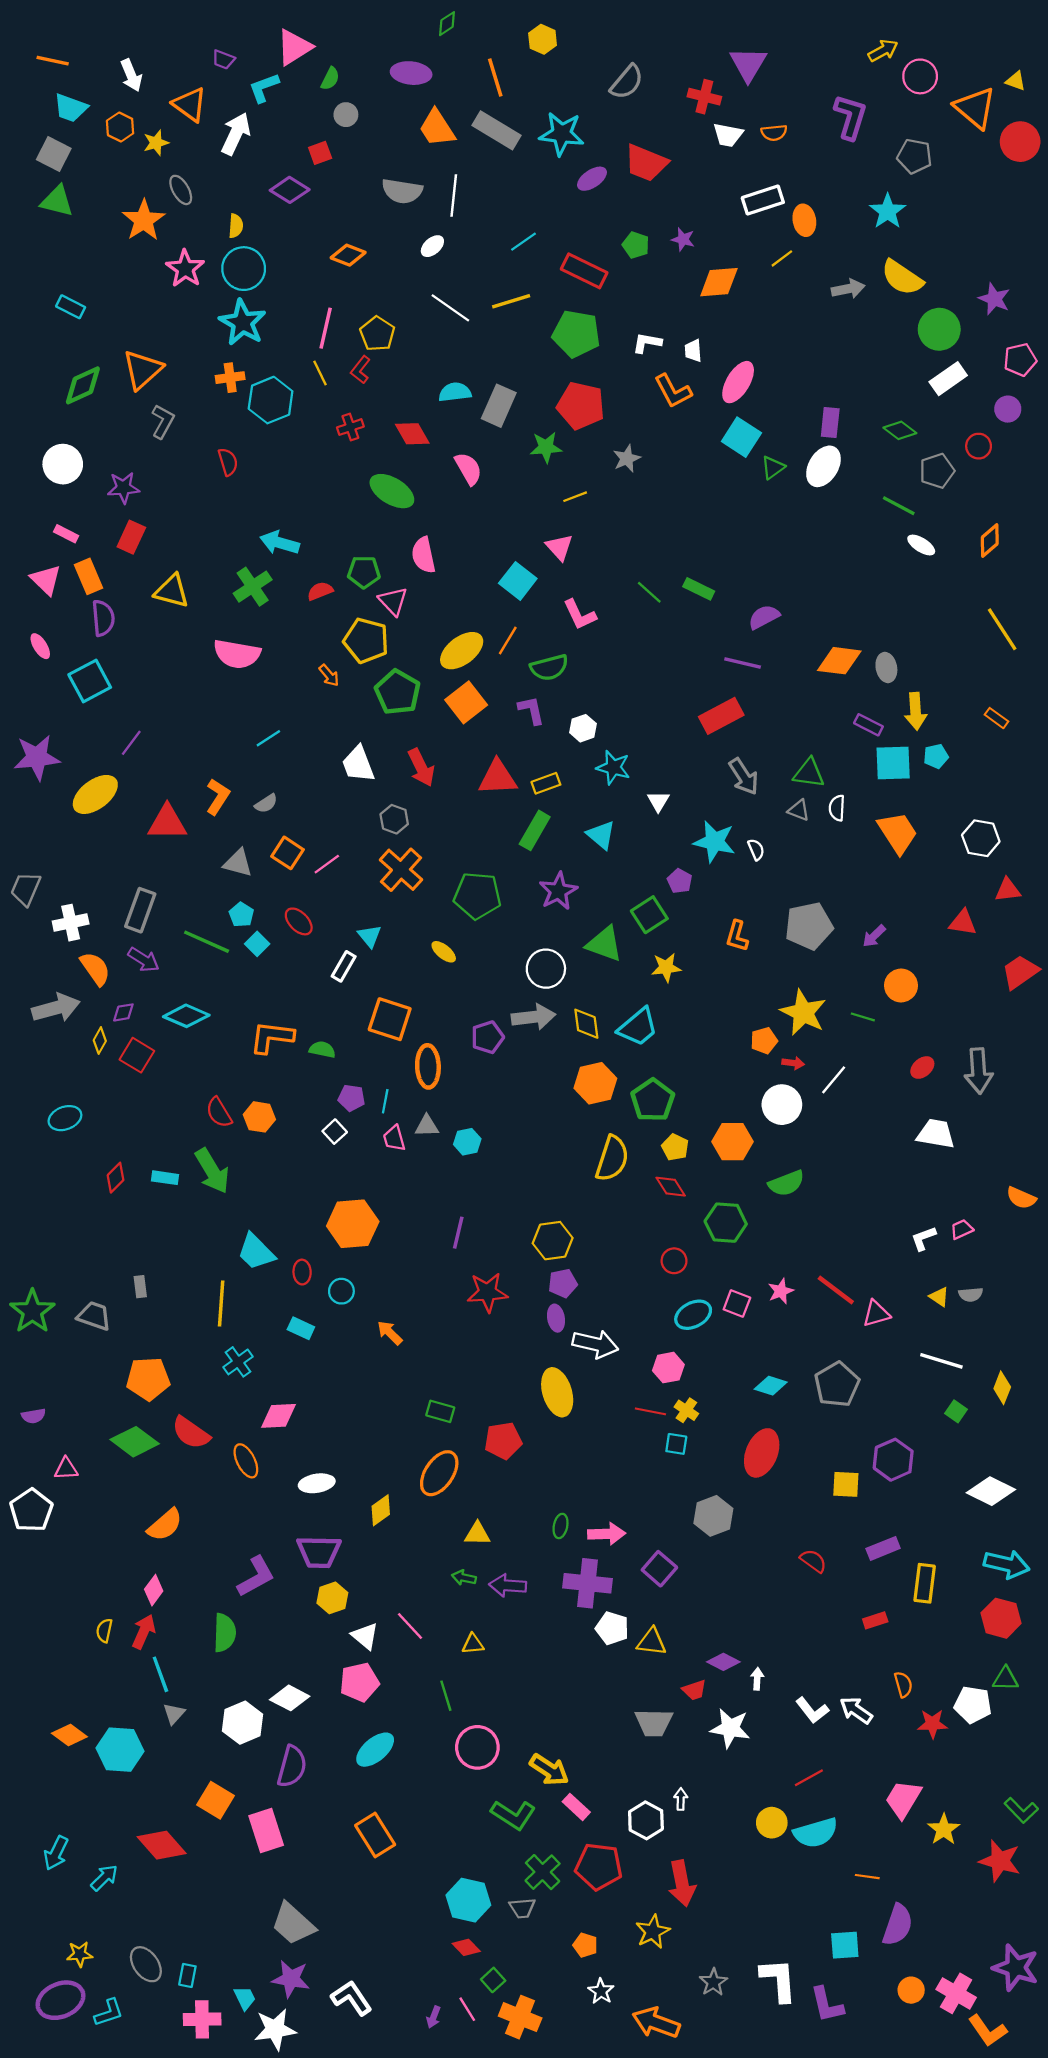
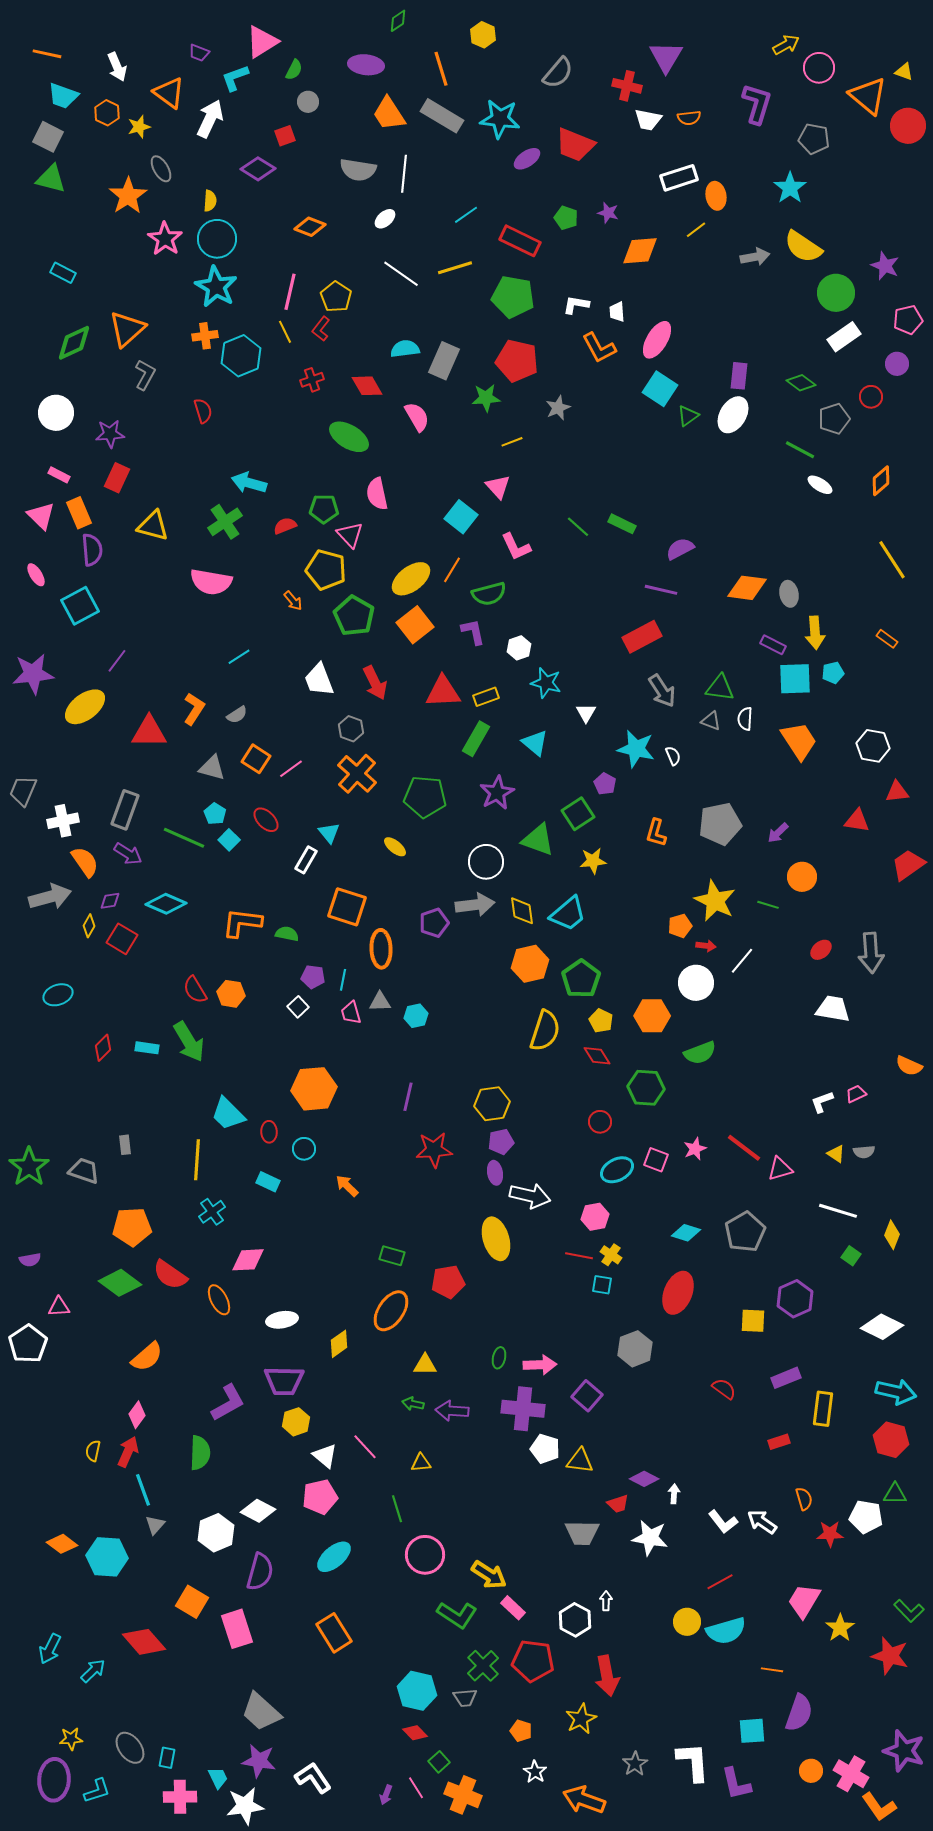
purple ellipse: (60, 2000) -> (54, 1780), turned -63

